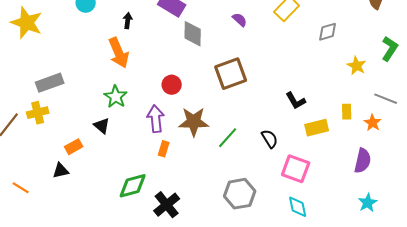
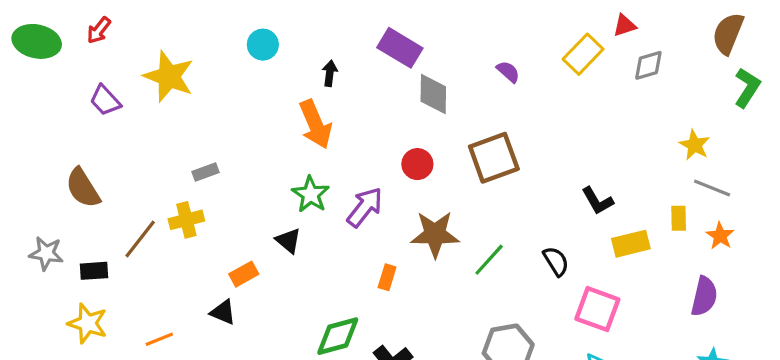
gray diamond: (328, 32) -> (648, 65), moved
green L-shape: (390, 49) -> (747, 88), moved
gray rectangle: (50, 83) -> (206, 172), size x0.6
red circle: (172, 85) -> (417, 164), moved
gray line: (386, 99) -> (712, 188), moved
purple arrow: (156, 119) -> (365, 207), moved, turned 44
black triangle: (61, 171) -> (223, 312), turned 36
orange line: (21, 188) -> (159, 339), turned -54

